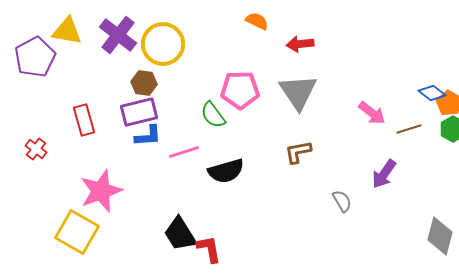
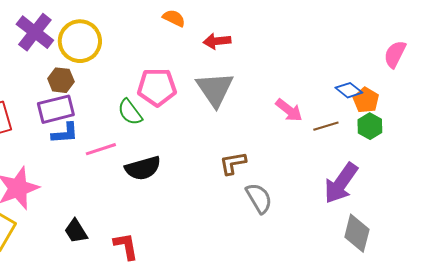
brown L-shape: (298, 152) -> (233, 163), moved
purple arrow: (384, 174) -> (341, 183), moved, size x1.4
gray semicircle: (342, 201) -> (259, 198), size x1.4
black trapezoid: (180, 234) -> (76, 231), moved, size x0.7

